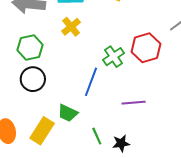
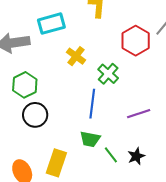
yellow cross: (71, 27) -> (76, 56), moved
red hexagon: (146, 48) -> (136, 41), moved
green trapezoid: (68, 113) -> (90, 139), moved

